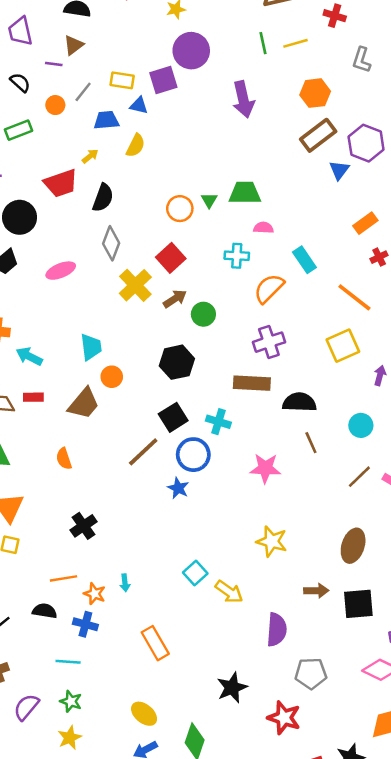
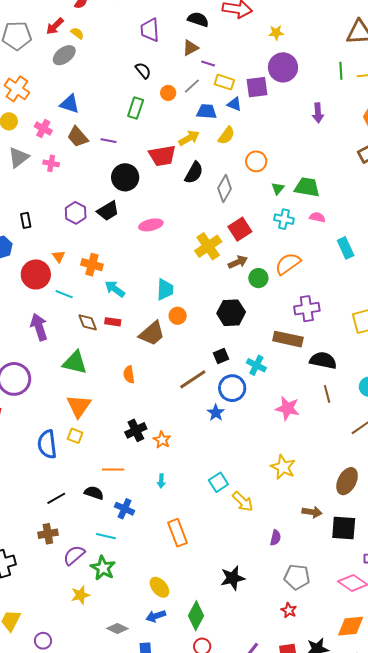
purple line: (54, 64) -> (208, 63), moved
purple arrow: (243, 99) -> (318, 113), size x0.7
green rectangle: (18, 130) -> (136, 108), turned -60
yellow arrow: (90, 156) -> (189, 138), size x1.5
orange circle: (180, 209) -> (256, 161), moved
gray diamond: (111, 243) -> (225, 189), moved
cyan cross: (237, 256) -> (284, 219), moved
orange semicircle: (269, 288) -> (288, 264), moved
black square: (173, 417) -> (221, 356), size x0.7
orange star: (94, 594) -> (162, 440), moved
purple semicircle: (277, 630) -> (276, 538), size x0.6
green star: (71, 701) -> (103, 568), size x1.4
purple semicircle: (26, 707) -> (74, 555), moved
red star: (284, 718) -> (289, 610), moved, size x0.6
yellow star: (70, 738) -> (80, 595), moved

